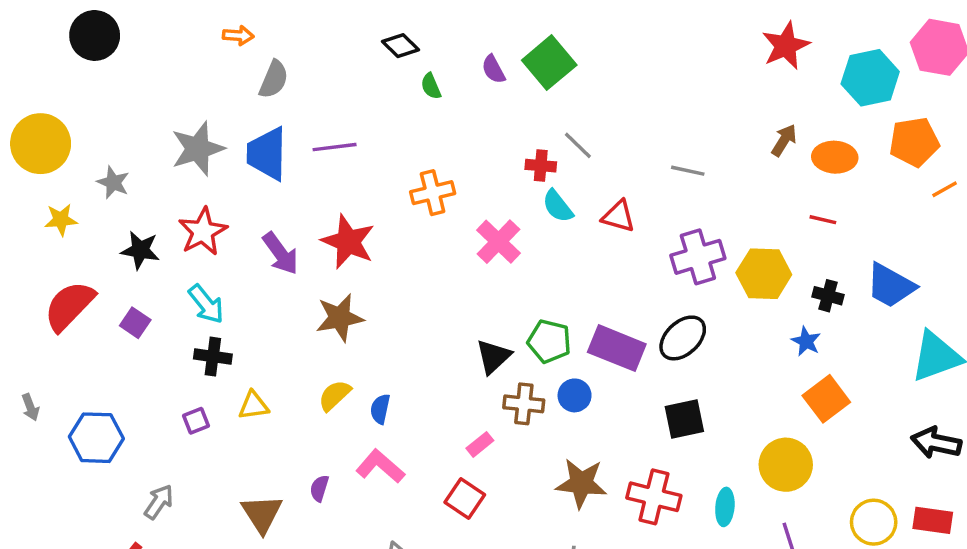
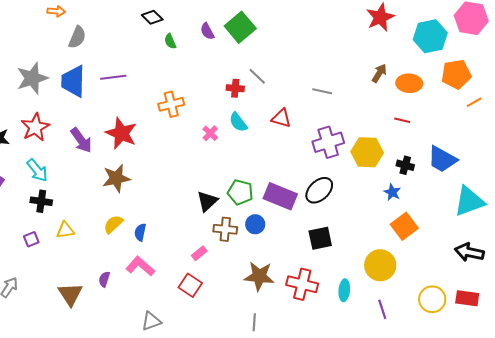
cyan semicircle: (558, 206) -> (238, 122), moved
pink cross: (498, 242) -> (210, 133), size x0.6

